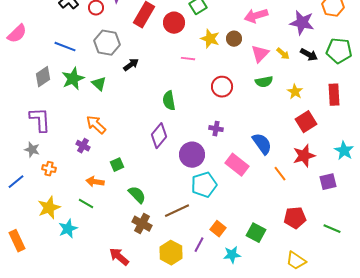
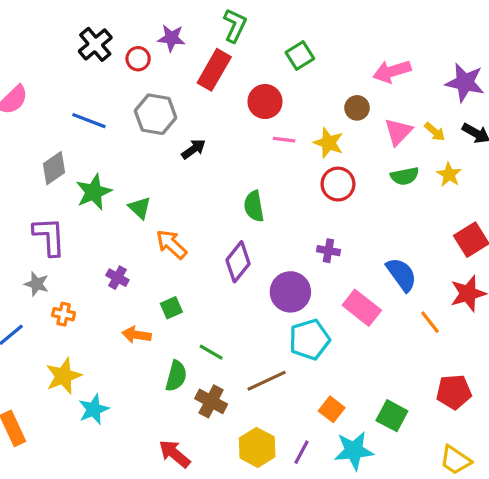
red circle: (174, 23) -> (265, 102), moved
yellow star: (210, 39) -> (328, 143), moved
green star: (73, 79) -> (94, 192), moved
green triangle: (99, 84) -> (140, 208), moved
yellow star: (295, 92) -> (449, 175), moved
orange arrow: (96, 125) -> (171, 244), moved
green semicircle: (137, 195) -> (176, 376), moved, turned 60
green line: (86, 204) -> (211, 352), moved
purple line: (199, 245) -> (301, 452), moved
cyan star: (232, 255) -> (354, 451), size x1.4

